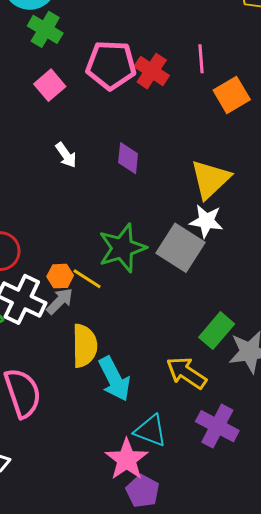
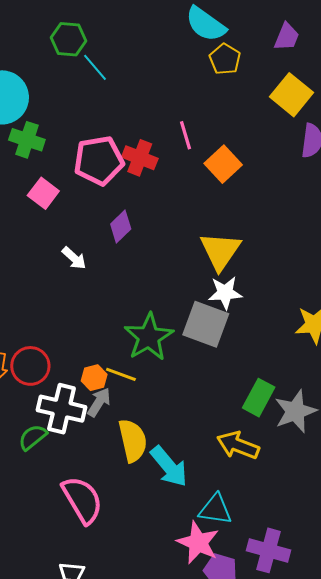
purple diamond: (128, 158) -> (121, 226), moved, turned 52
purple cross: (217, 426) -> (269, 550), moved

